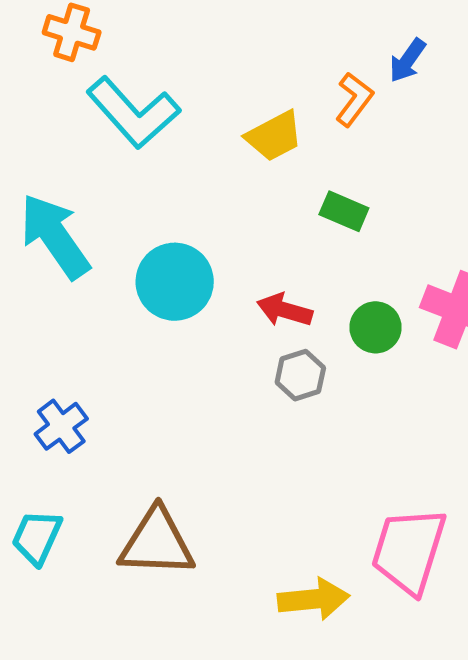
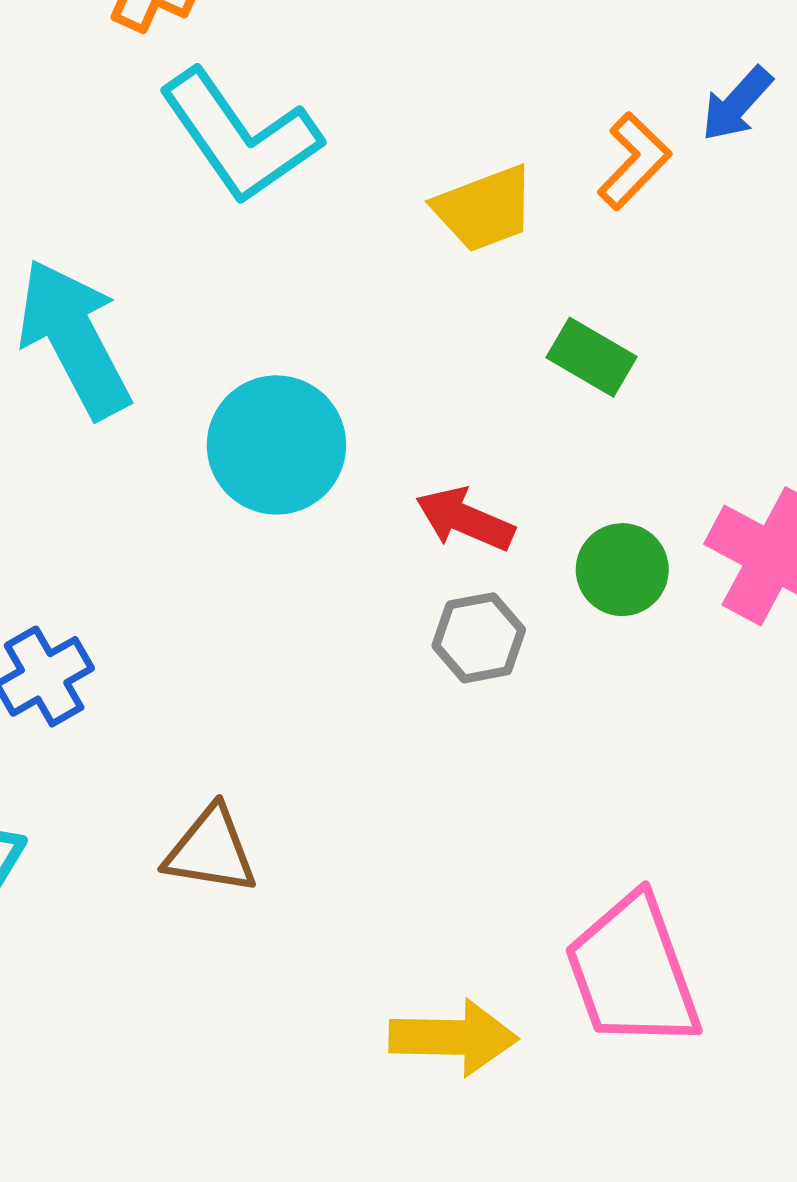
brown triangle: (157, 543) -> (211, 850), moved, size x0.7
pink trapezoid: (409, 551) -> (633, 972), turned -44

